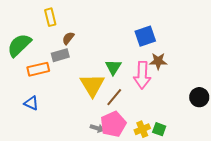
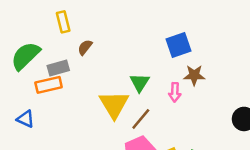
gray rectangle: (60, 55) -> (58, 68), moved
pink arrow: (142, 75) -> (175, 92), size x0.6
blue triangle: (31, 103) -> (25, 119), moved

